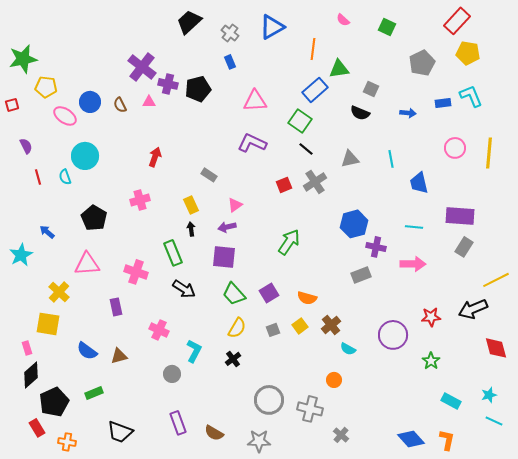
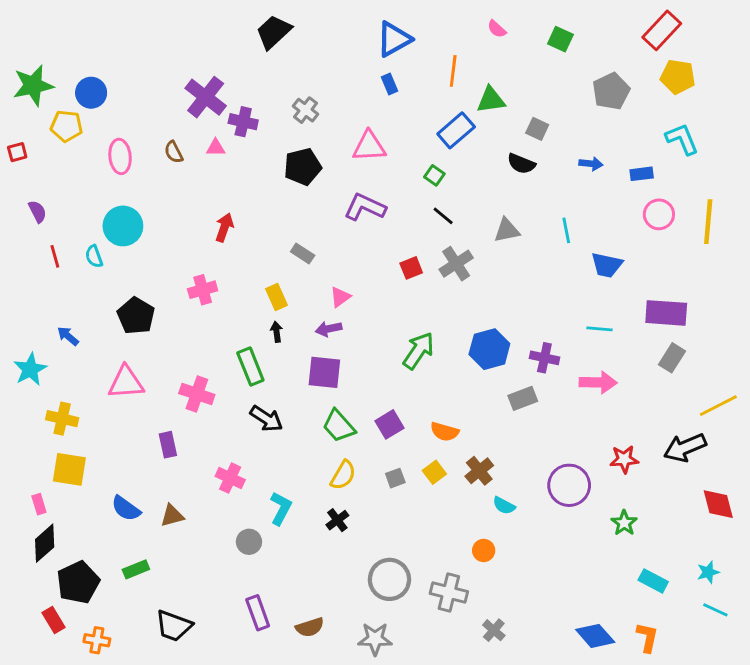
gray cross: (230, 33) -> (305, 110), moved
blue rectangle: (230, 62) -> (389, 84), moved
black pentagon: (198, 89) -> (303, 167), moved
blue circle: (90, 102) -> (91, 93), moved
blue rectangle: (443, 103) -> (642, 174), moved
pink ellipse: (65, 116) -> (120, 156), moved, turned 50
green square: (300, 121) -> (434, 175), size x0.6
blue trapezoid: (419, 183) -> (607, 265), turned -65
blue hexagon: (354, 224) -> (489, 349), moved
yellow cross: (59, 292) -> (62, 419), moved, turned -30
brown semicircle: (214, 433) -> (310, 627), turned -48

